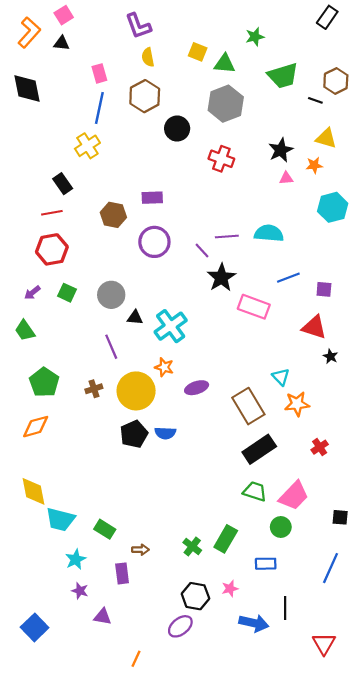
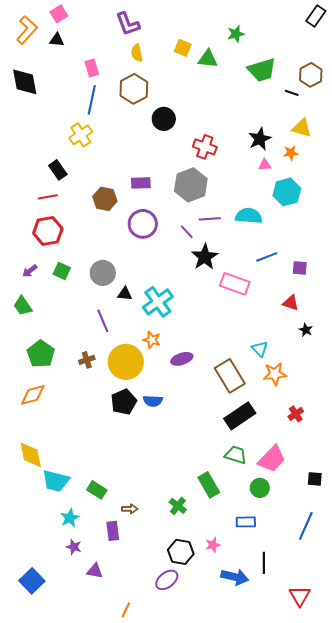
black rectangle: (327, 17) -> (316, 16), moved
gray hexagon: (226, 104) -> (191, 185), moved
cyan hexagon: (333, 207) -> (287, 192), moved
red triangle: (314, 327) -> (291, 303), size x0.7
green rectangle: (226, 539) -> (209, 485), moved, turned -60

